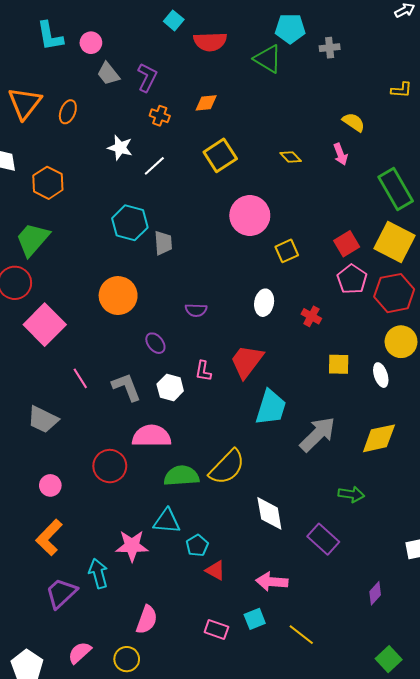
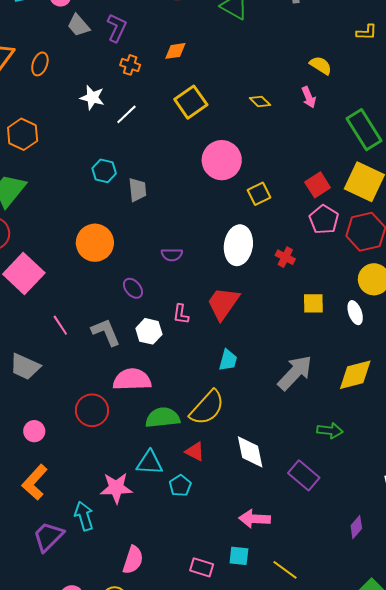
cyan hexagon: (130, 223) -> (104, 171), size x0.7
white ellipse: (264, 303) -> (238, 245), size x1.5
cyan trapezoid: (271, 407) -> (228, 360), moved, size x0.6
red triangle: (215, 570) -> (195, 452), moved
cyan square: (255, 619) -> (239, 556), turned 30

